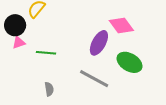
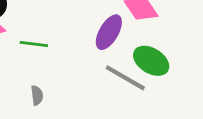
gray line: (94, 79) -> (125, 78), moved

